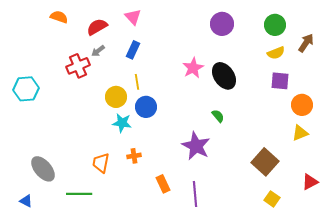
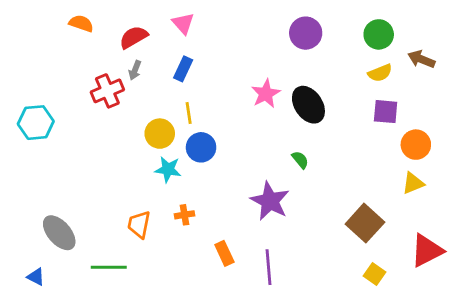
brown arrow: (306, 43) -> (421, 59), turned -102
gray arrow: (98, 51) -> (135, 70), turned -32
red triangle: (310, 182) -> (427, 251), size x1.5

